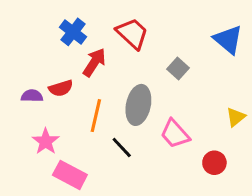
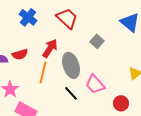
red arrow: (94, 62) -> (50, 48), moved
gray ellipse: (138, 105) -> (71, 65), turned -30
black line: (122, 148) -> (71, 93), moved

